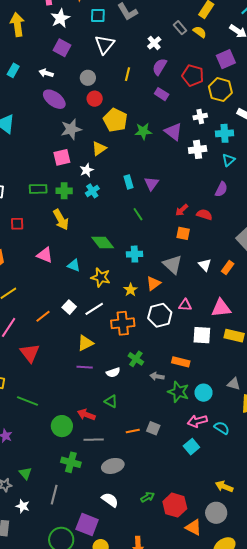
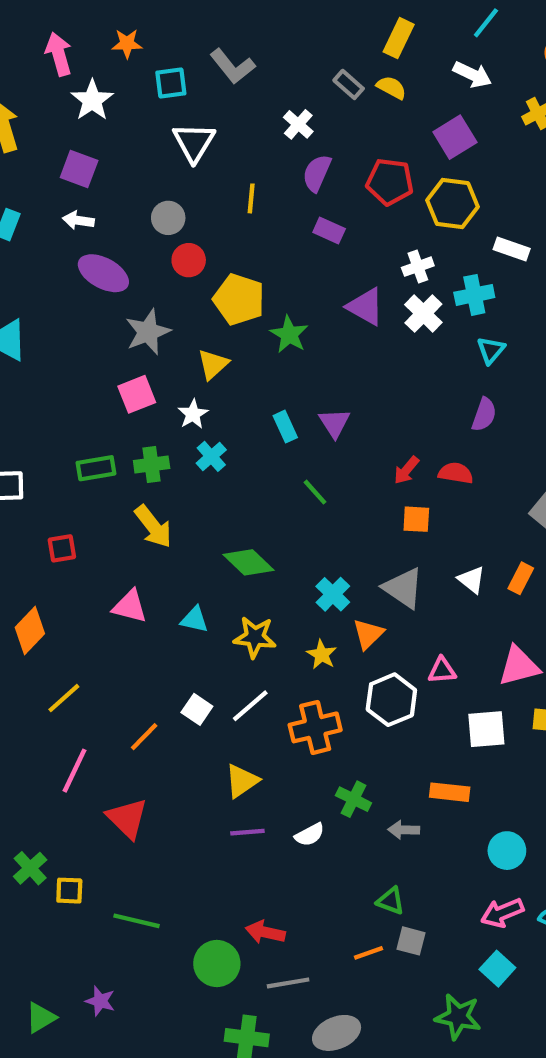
purple square: (62, 48) -> (79, 169), moved
green star: (143, 131) -> (289, 334), moved, turned -30
white cross: (198, 149) -> (423, 314), moved, turned -30
cyan cross: (135, 254) -> (333, 594), moved, turned -35
green star: (178, 392) -> (458, 1017), moved
green triangle: (111, 401) -> (391, 901), moved

